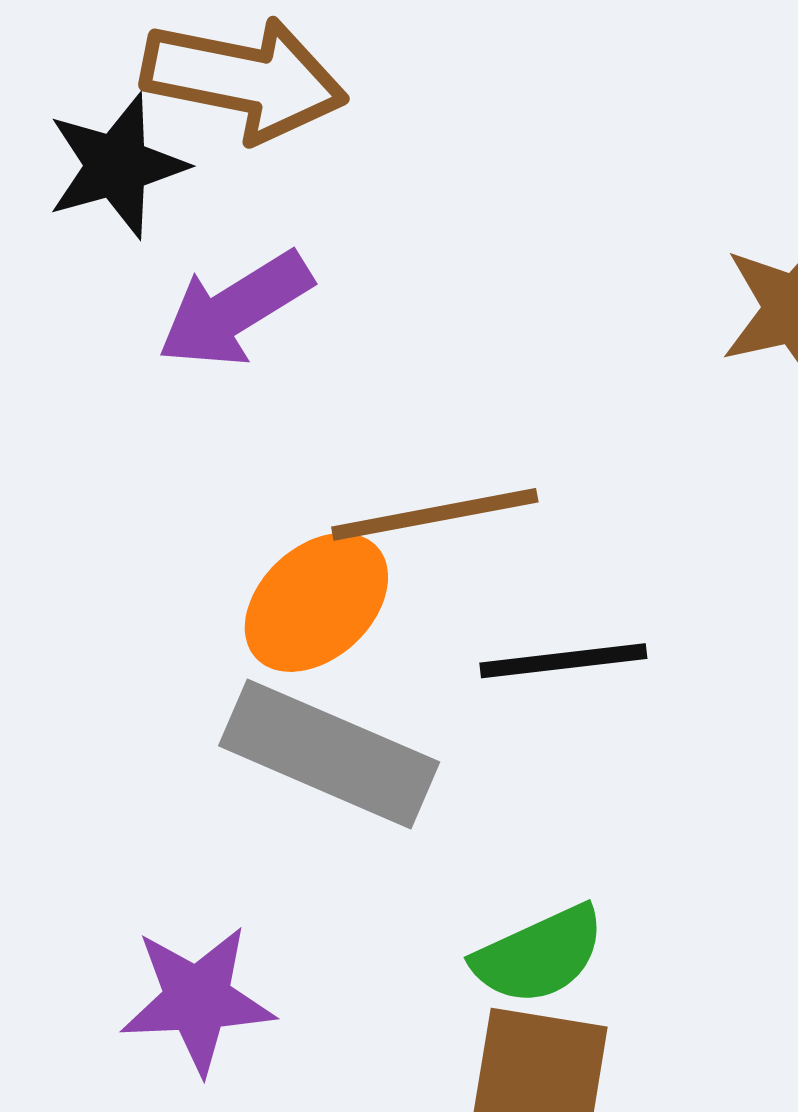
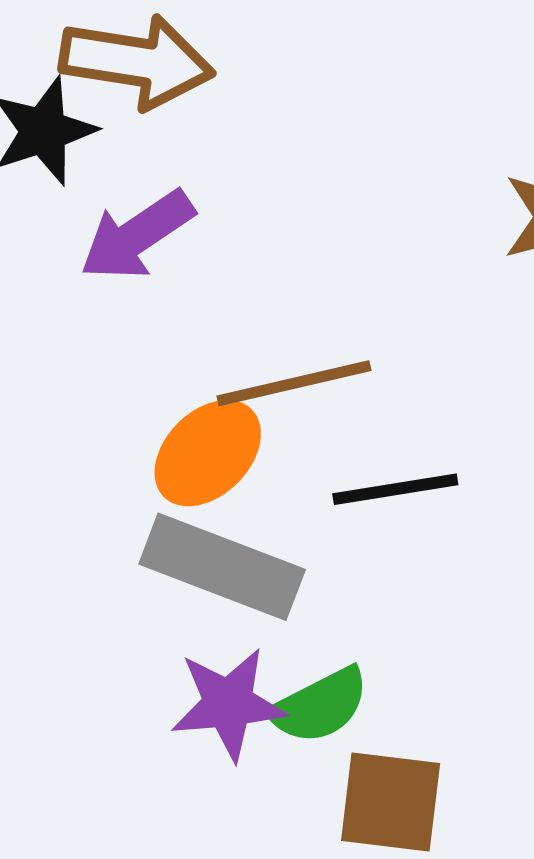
green semicircle: (539, 955) -> (320, 706), moved
purple star: (197, 999) -> (228, 704), moved

